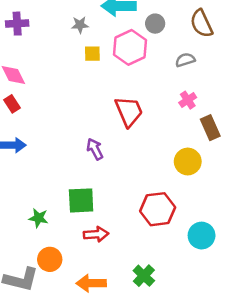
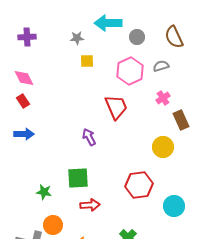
pink hexagon: (130, 47) -> (130, 71), moved

